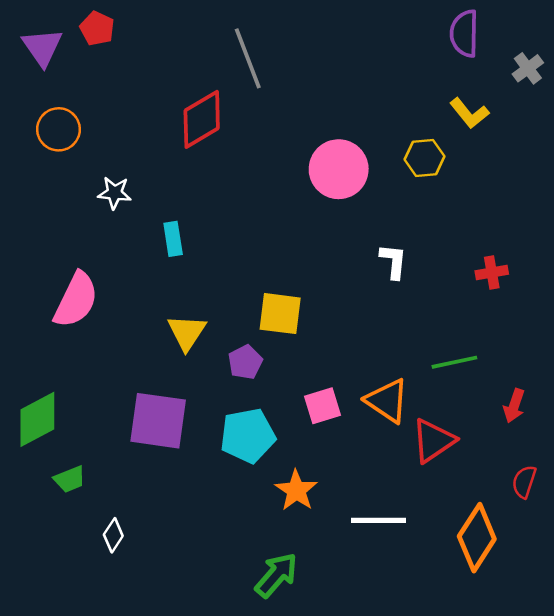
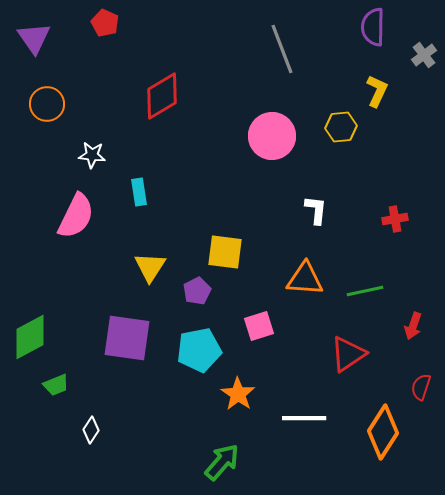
red pentagon: (97, 28) -> (105, 23), moved
gray line: (248, 58) -> (282, 49), moved
yellow L-shape: (469, 113) -> (377, 91), turned -116
pink semicircle: (76, 300) -> (76, 216), moved
orange triangle: (387, 401) -> (305, 279), moved, turned -30

